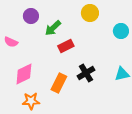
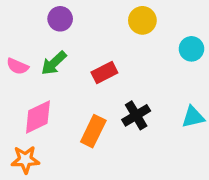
purple circle: (31, 16) -> (60, 19), moved
green arrow: (53, 28) -> (54, 63), moved
orange star: (31, 101) -> (25, 160), moved

